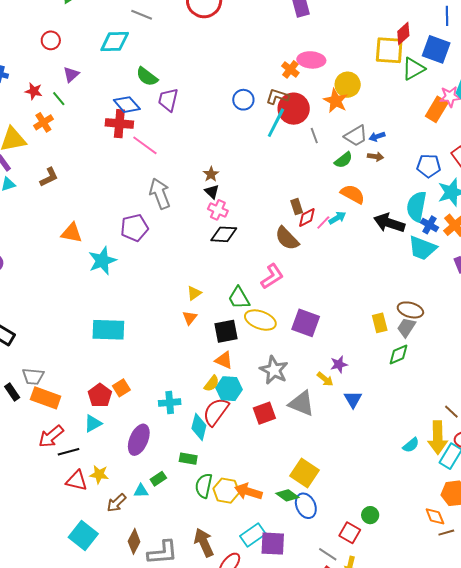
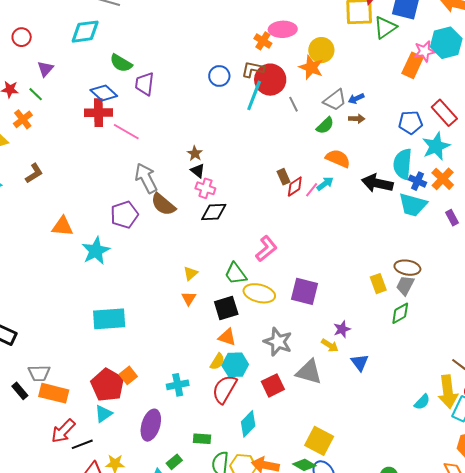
brown semicircle: (287, 238) -> (163, 204), moved
red pentagon: (100, 395) -> (108, 385), size x1.4
cyan diamond: (199, 427) -> (248, 424), moved, turned 36

